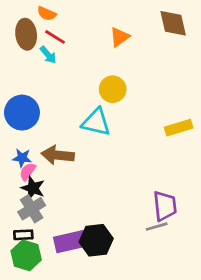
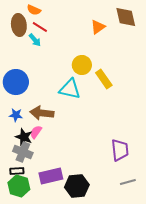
orange triangle: (120, 37) -> (98, 27), moved
yellow rectangle: (179, 128) -> (104, 79), moved, turned 72
pink semicircle: (27, 172) -> (36, 132), moved
gray cross: (32, 209) -> (23, 152), turned -36
gray line: (157, 227) -> (128, 182), moved
black hexagon: (96, 240) -> (77, 186), moved

